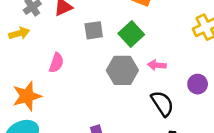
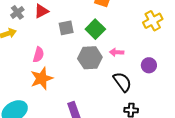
orange star: (27, 96) -> (42, 78), moved

